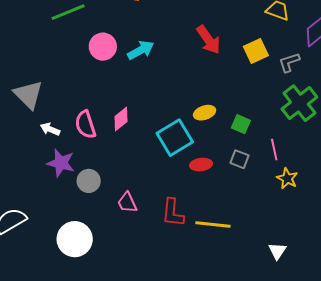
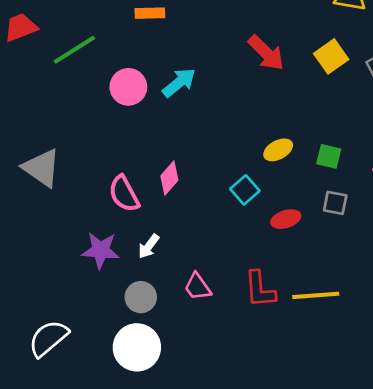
white arrow: (50, 129) -> (149, 246), moved, turned -66
cyan square: (175, 138) -> (245, 190), size x0.6
gray circle: (89, 181) -> (141, 297), moved

